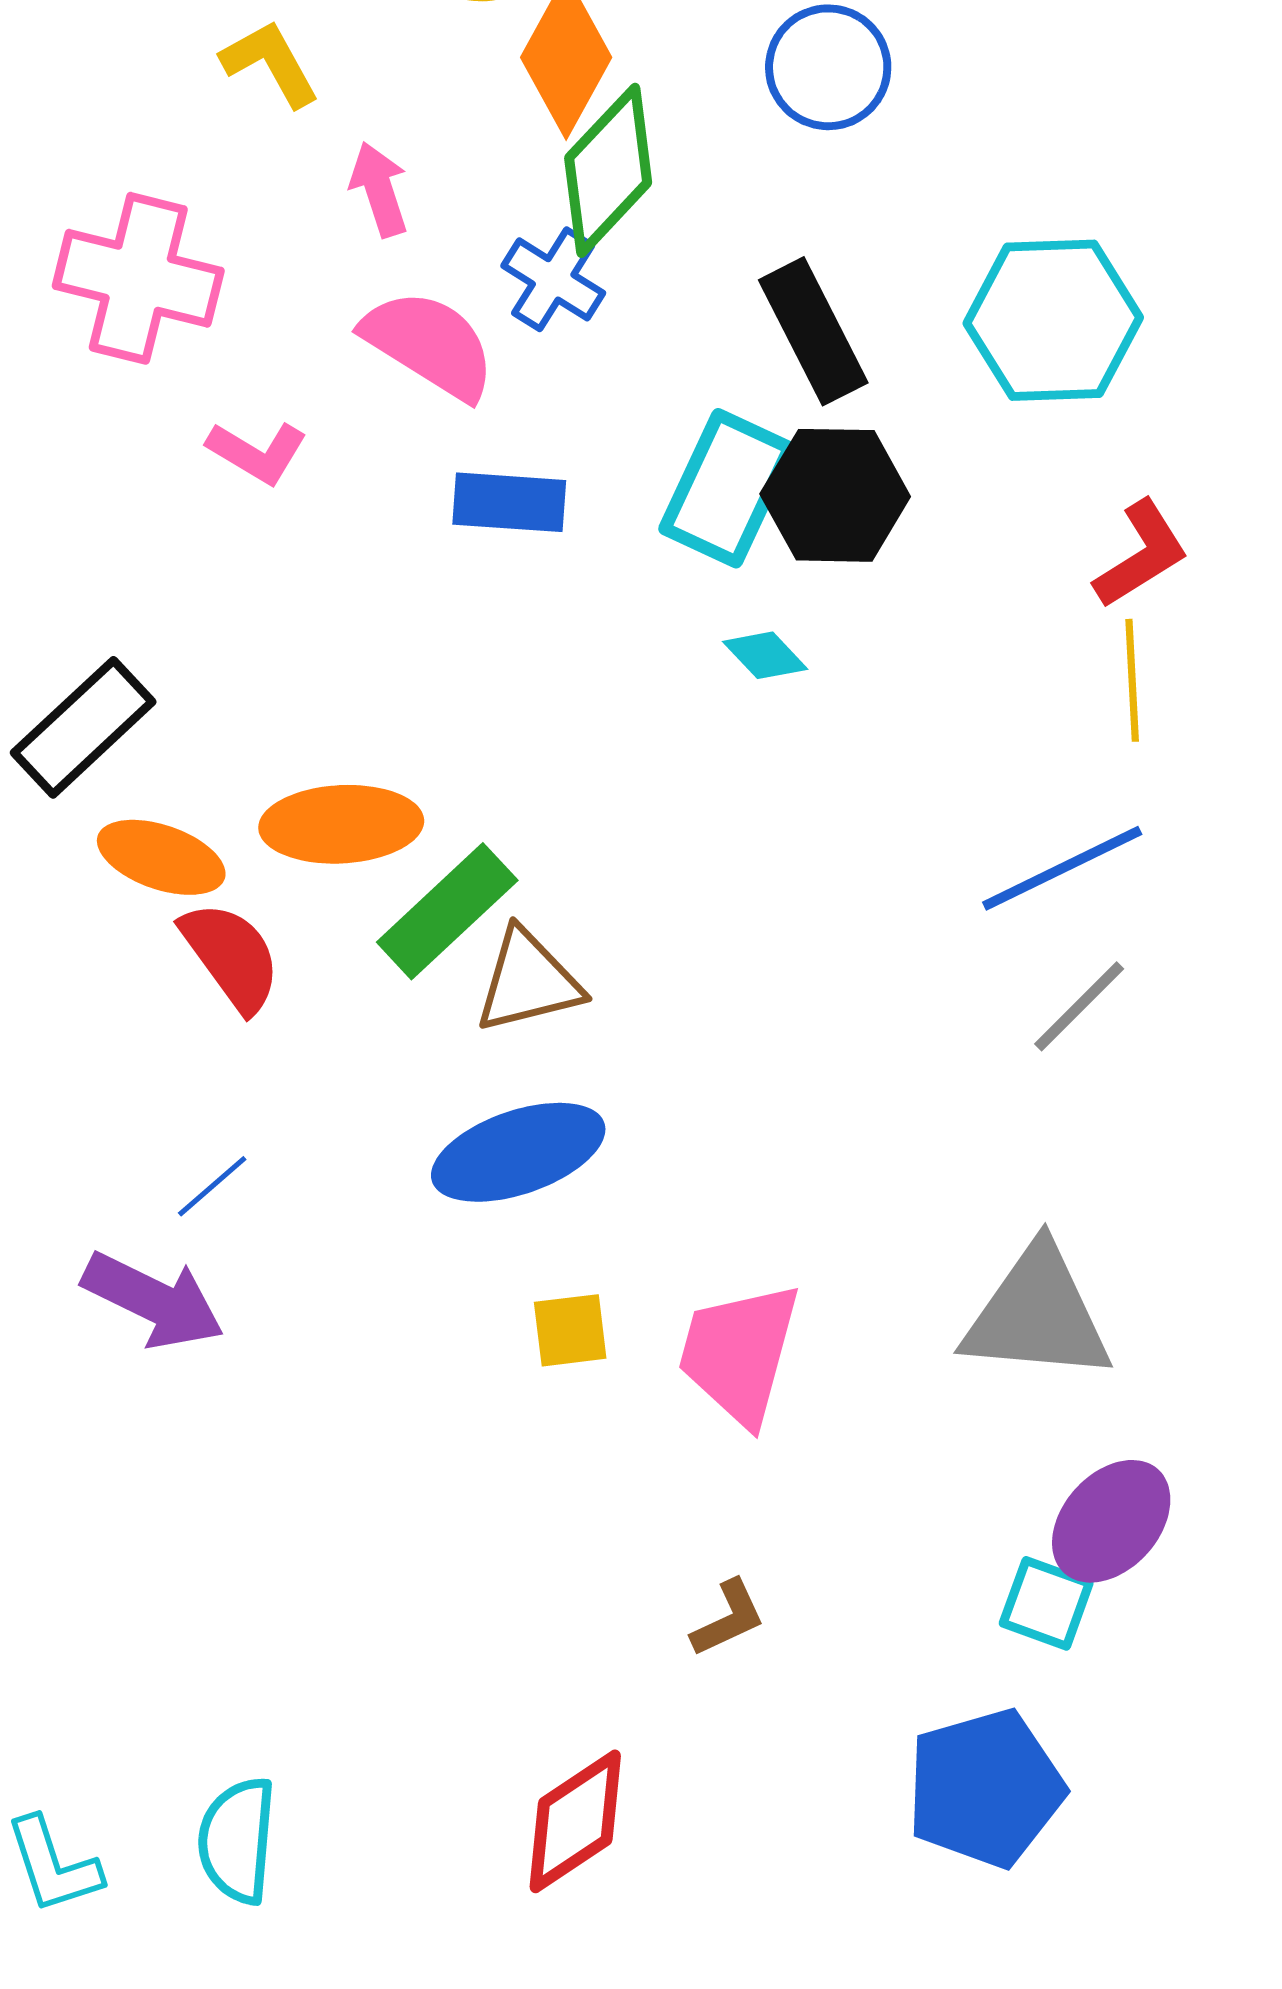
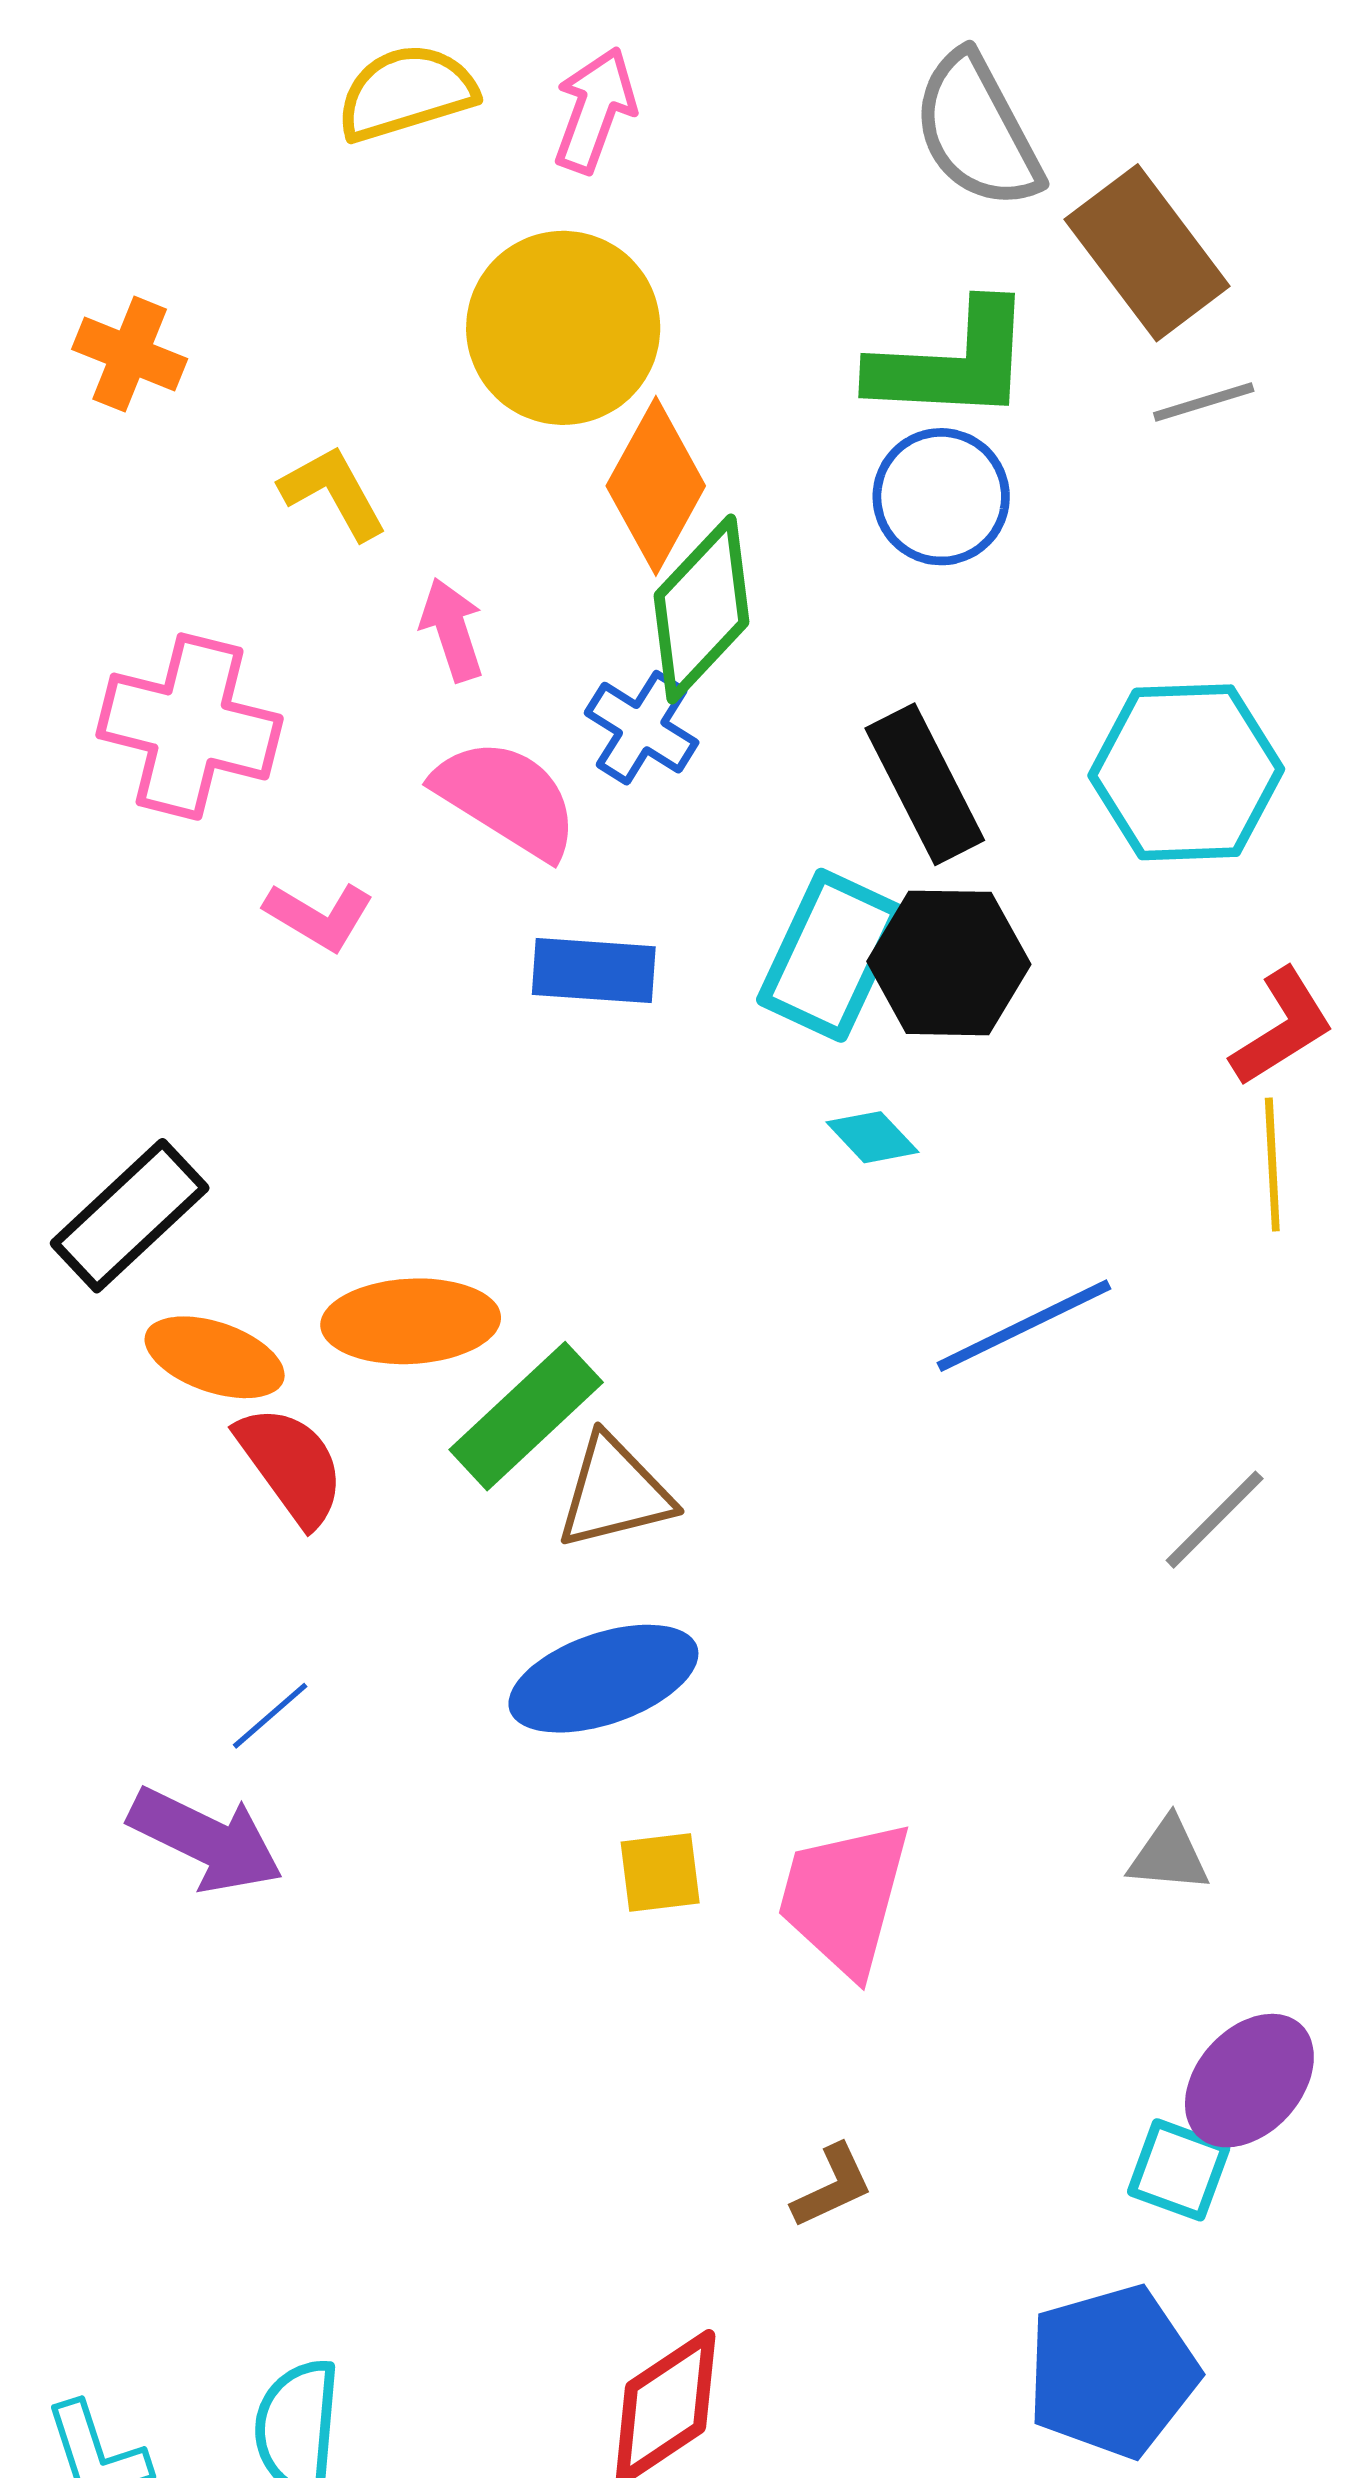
blue line: (1062, 868) -> (1024, 1326), moved
gray triangle: (1037, 1314) -> (1169, 1855), size x0.5

